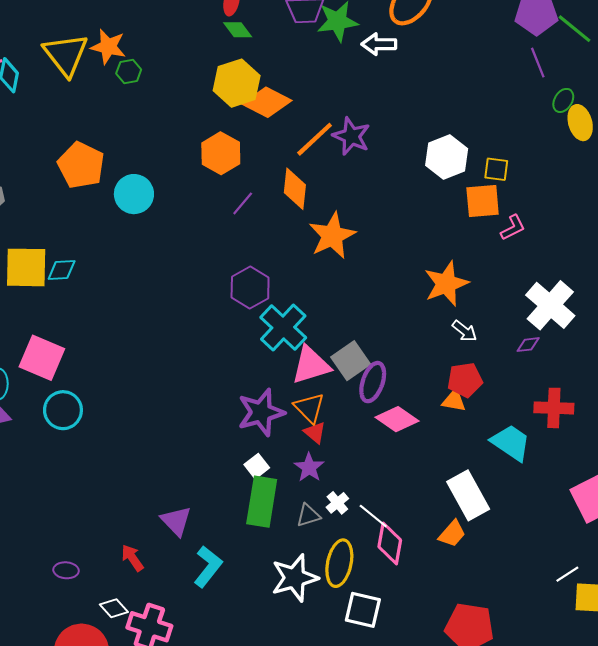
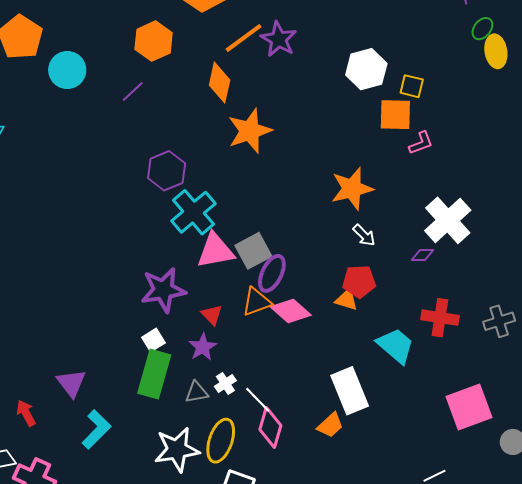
purple line: (243, 203) -> (133, 92), moved
orange triangle: (309, 408) -> (257, 302), moved, turned 48

